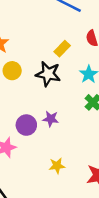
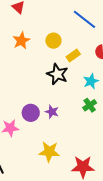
yellow circle: (12, 71) -> (53, 41), moved
yellow star: (57, 166) -> (49, 152), size x1.5

